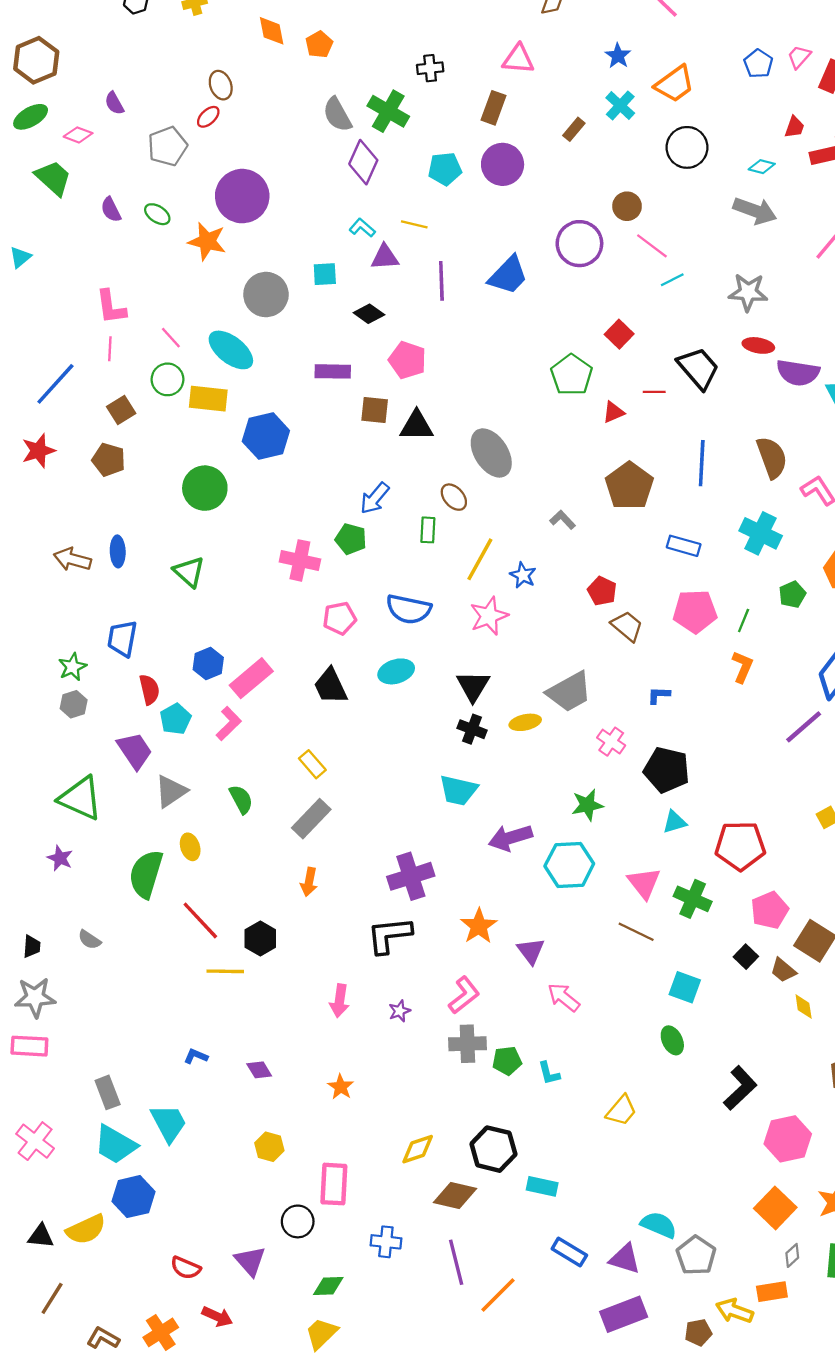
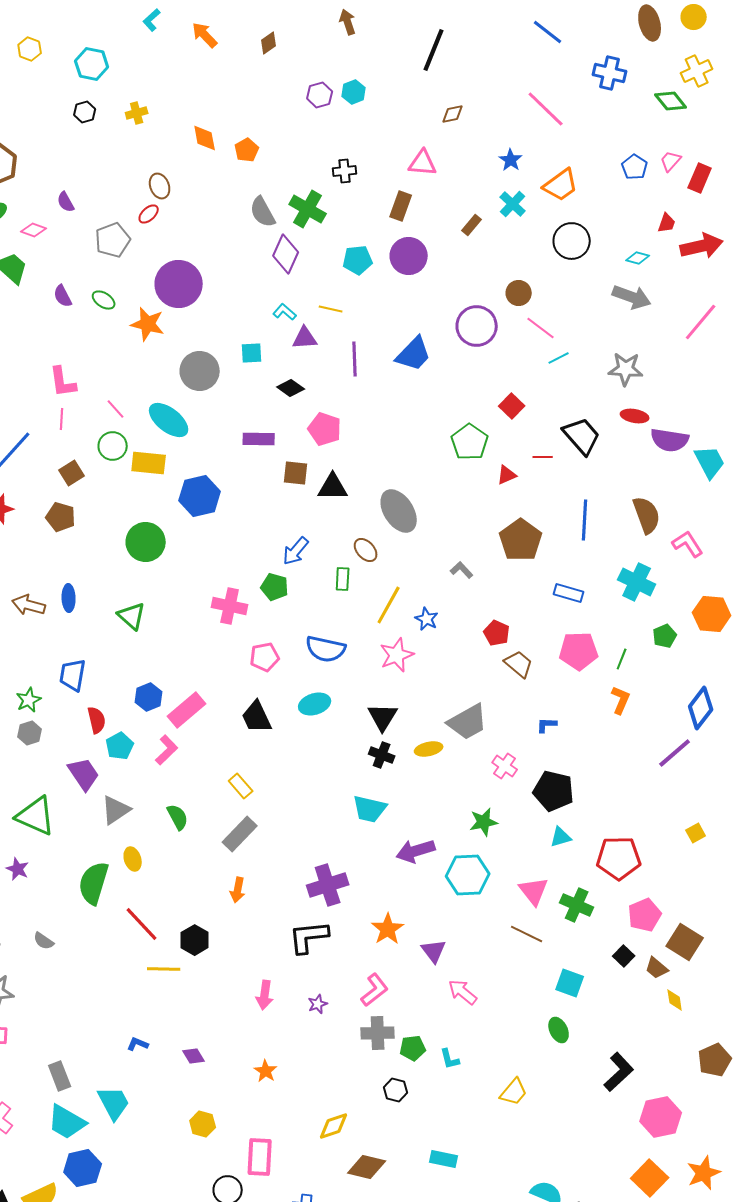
black hexagon: (493, 1149) -> (396, 1090), moved, size x0.6

